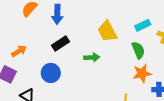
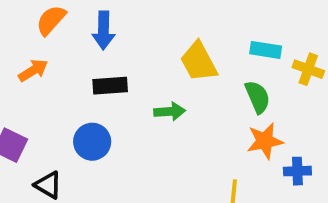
cyan rectangle: (143, 25) -> (266, 50), turned 35
black rectangle: (61, 44) -> (110, 86), turned 30
orange arrow: (19, 51) -> (33, 70), moved

